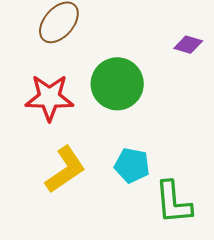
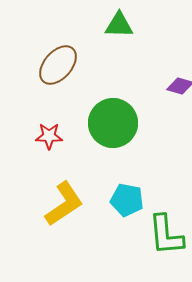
red star: (49, 98) -> (49, 136), size x0.6

